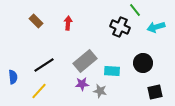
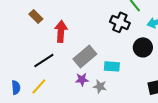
red arrow: (68, 23) -> (61, 31), moved, size x1.5
black circle: (143, 63) -> (143, 47), moved
blue semicircle: (13, 77) -> (16, 87), moved

